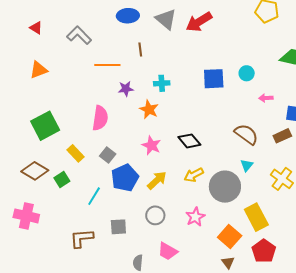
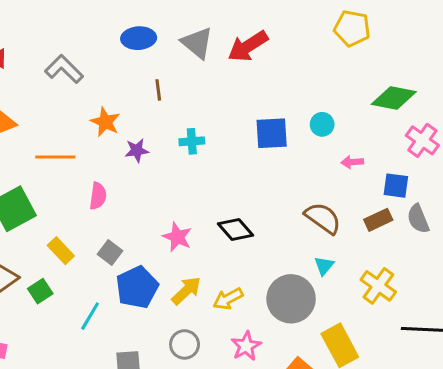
orange line: (107, 65) -> (55, 157), moved
orange star: (149, 109) -> (105, 122), moved
pink semicircle: (100, 118) -> (98, 196), size x0.7
yellow arrow: (194, 175) -> (228, 299), moved

